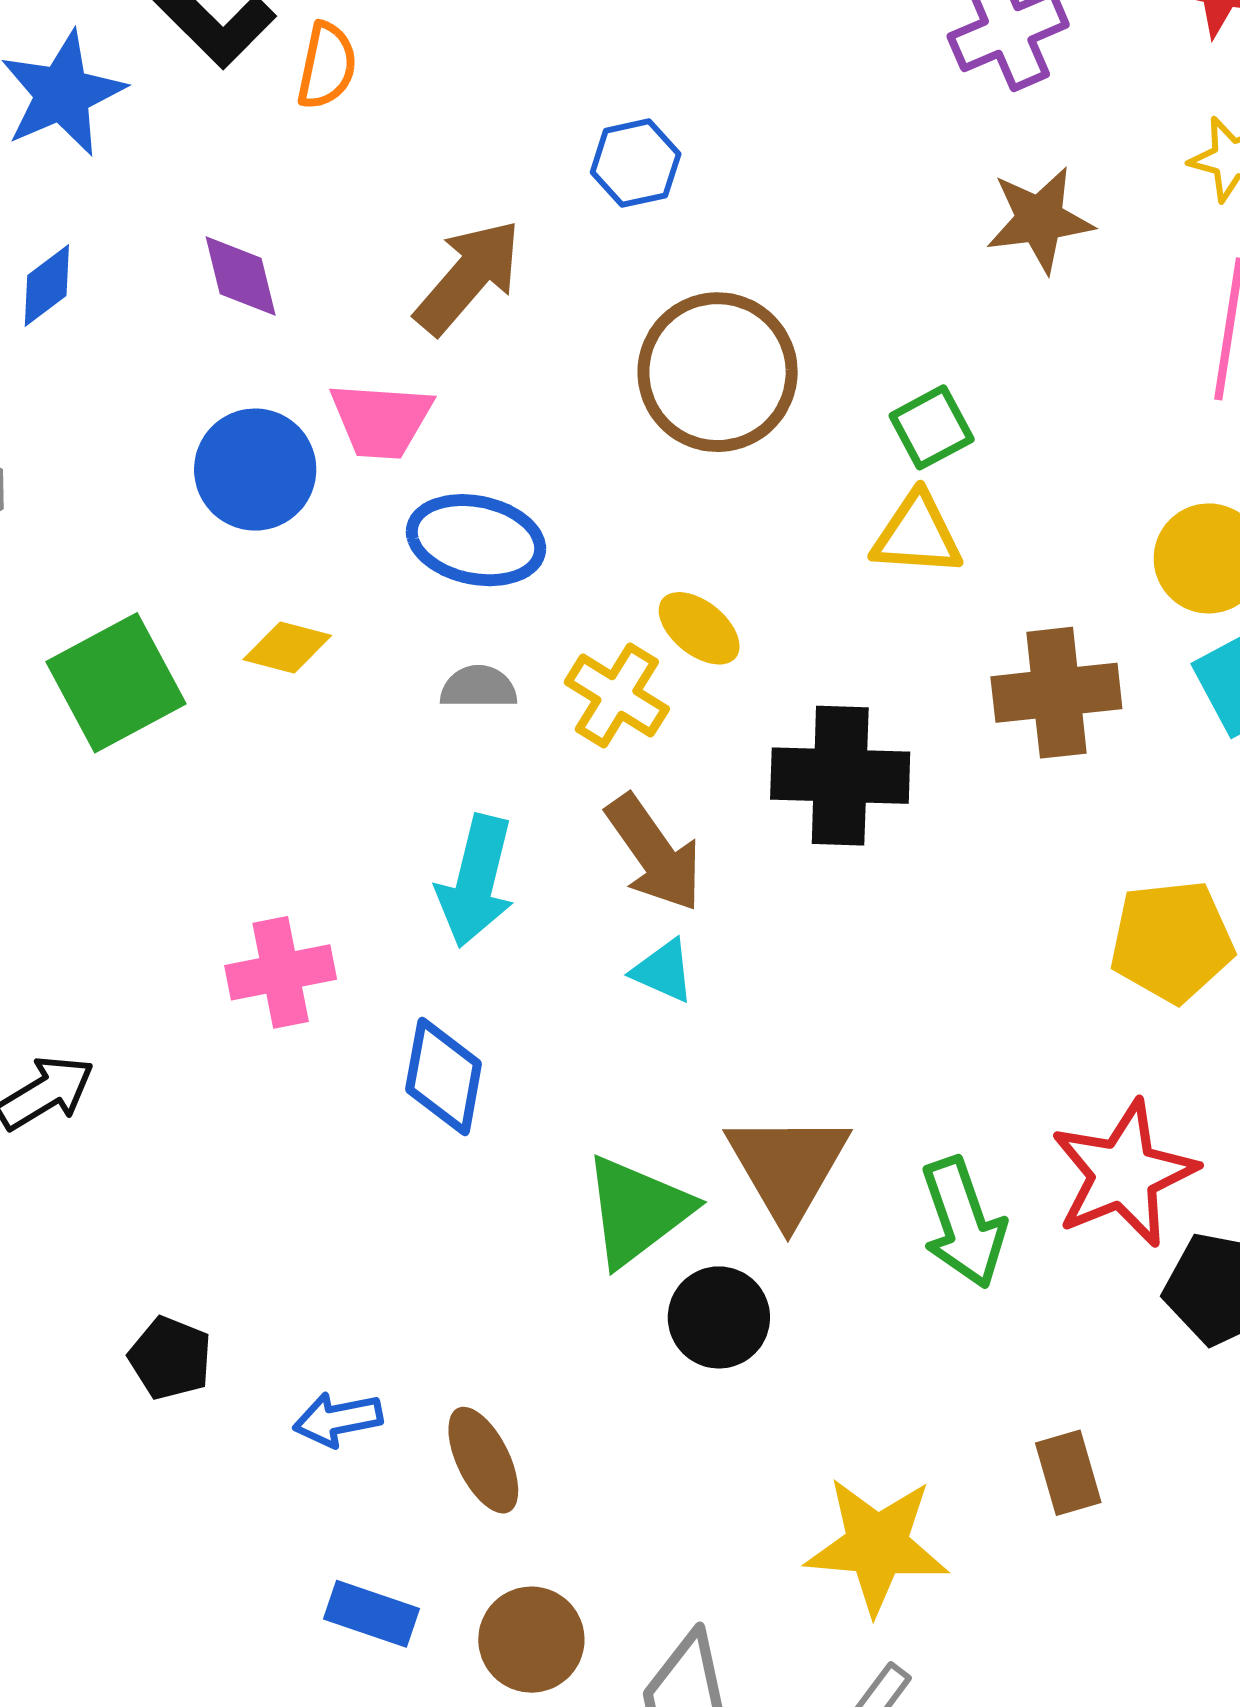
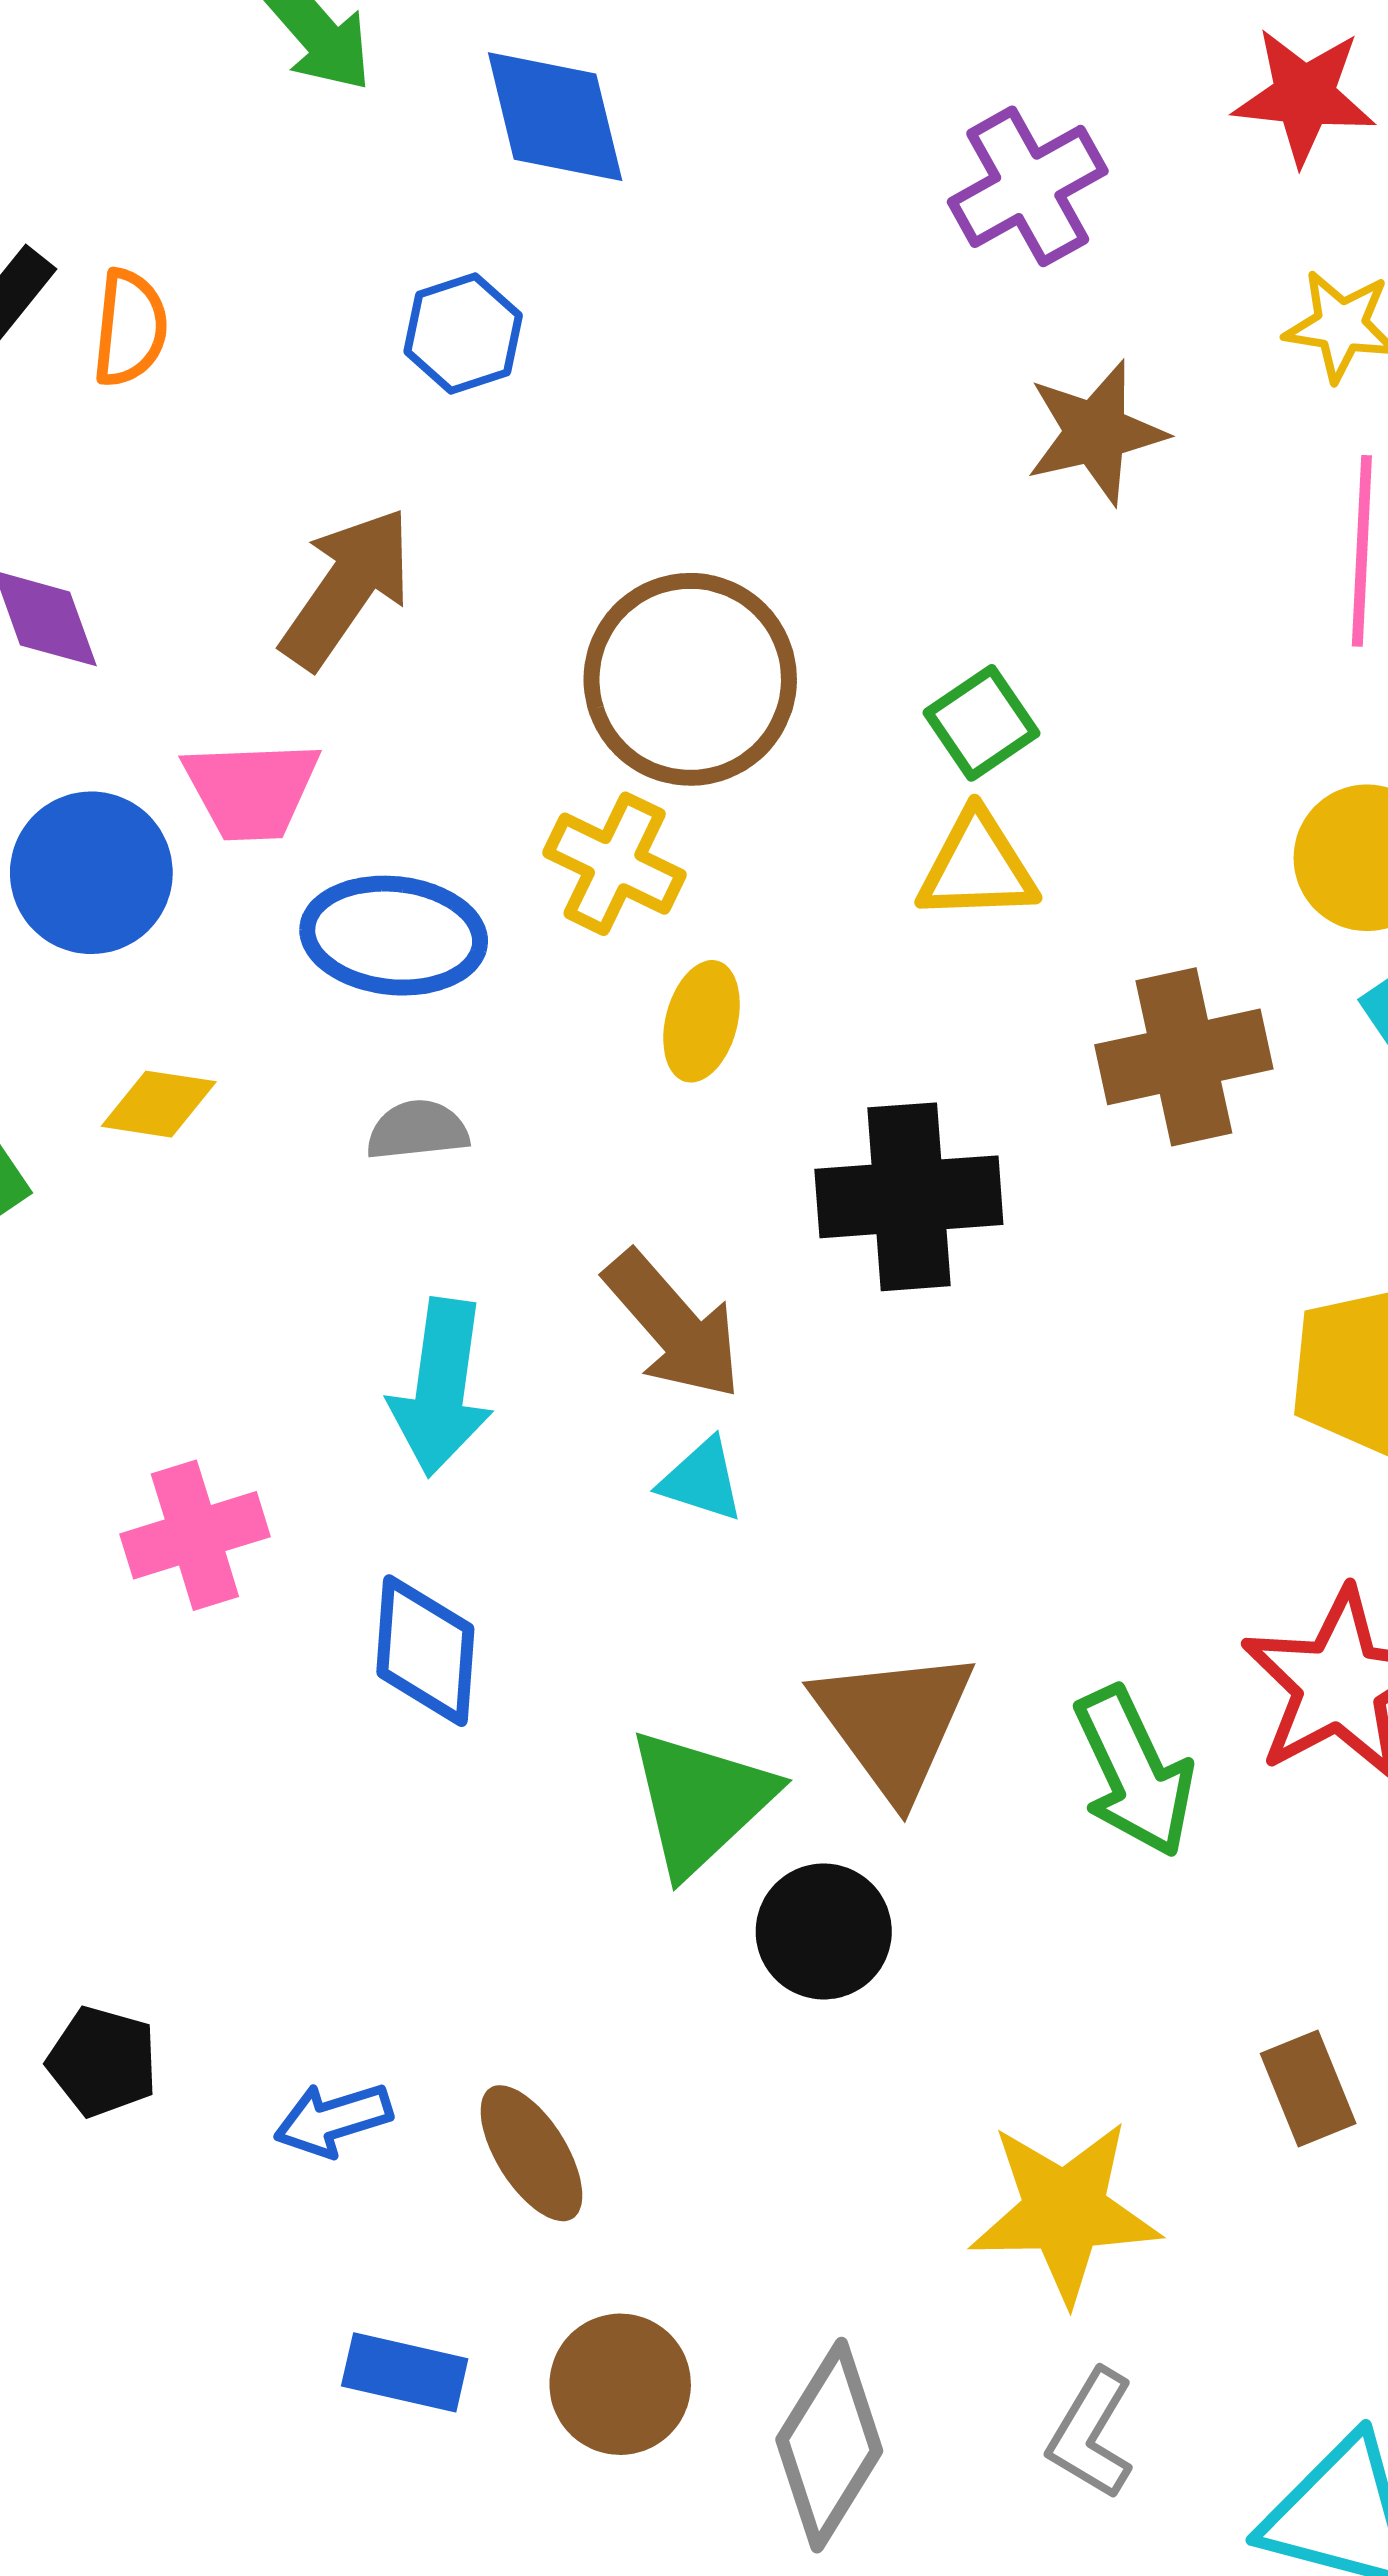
blue hexagon: (636, 163) -> (463, 334), moved
yellow ellipse: (699, 628) -> (702, 1021), turned 72
yellow cross: (617, 696) -> (615, 864), moved

